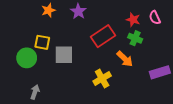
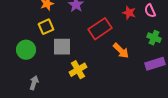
green cross: (135, 38) -> (154, 38), moved
yellow square: (42, 42) -> (46, 27), moved, turned -35
yellow cross: (102, 79) -> (78, 70), moved

